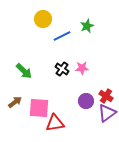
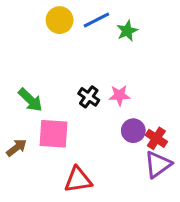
blue line: (62, 36) -> (96, 20), moved
purple circle: (86, 101) -> (133, 131), moved
pink square: (39, 108) -> (53, 134), moved

